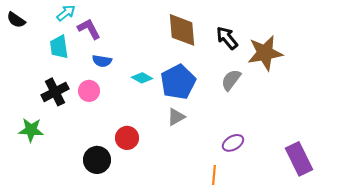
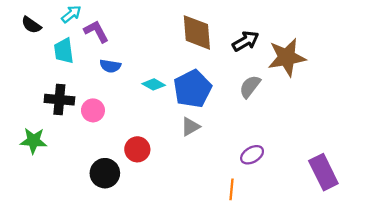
black semicircle: (16, 20) -> (31, 25), moved
black arrow: (227, 38) -> (246, 41), turned 100
pink circle: (89, 91) -> (93, 110), moved
black cross: (55, 92) -> (59, 100), turned 32

